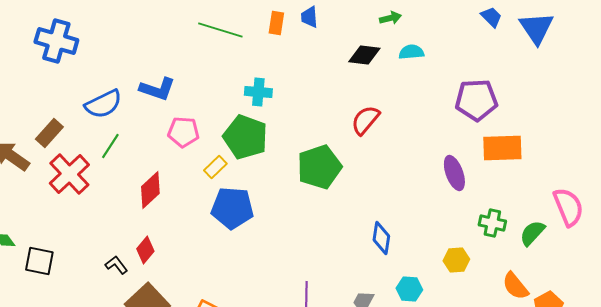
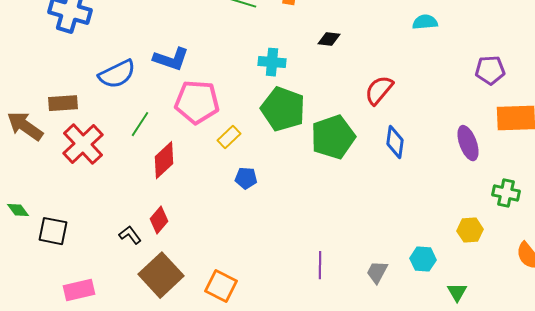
black diamond: (364, 55) -> (329, 39), moved, size x0.7
purple pentagon: (476, 100) -> (490, 70), size x0.7
pink pentagon: (183, 132) -> (197, 102), size x1.4
brown rectangle: (49, 133) -> (63, 103), turned 44
green pentagon: (245, 137) -> (283, 109), moved
green line: (110, 146) -> (140, 124), moved
blue pentagon: (232, 208) -> (246, 178), size x0.5
blue diamond: (381, 238) -> (395, 142), moved

